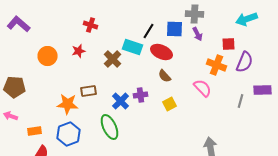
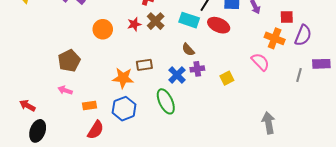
brown cross: (112, 59) -> (156, 21), moved
brown semicircle: (164, 76) -> (188, 50), moved
brown pentagon: (14, 87) -> (69, 61), turned -30

